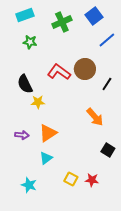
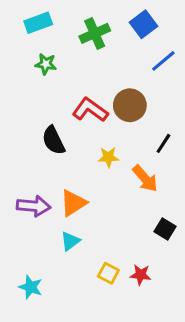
black semicircle: (25, 84) -> (53, 140), moved
black line: (107, 84) -> (163, 143), moved
yellow star: (38, 102) -> (108, 157), moved
purple arrow: (22, 135) -> (34, 206), size x1.5
cyan star: (29, 185) -> (31, 287), moved

